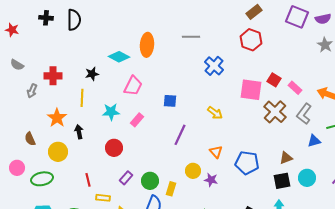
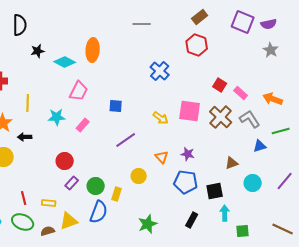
gray line: (191, 37) -> (142, 24), moved
black star: (92, 74) -> (38, 51), moved
pink square: (251, 90) -> (190, 111), moved
gray L-shape: (304, 114) -> (250, 119), turned 110
black arrow: (79, 132) -> (25, 137), turned -80
purple line: (180, 135) -> (126, 140), turned 30
red circle: (114, 148) -> (65, 161), moved
blue pentagon: (247, 163) -> (186, 182), moved
red line: (88, 180) -> (24, 198), moved
purple star: (211, 180) -> (188, 154), moved
black square: (282, 181) -> (215, 191), moved

